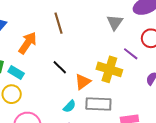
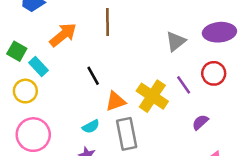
gray rectangle: (98, 104) -> (127, 134), turned 60

